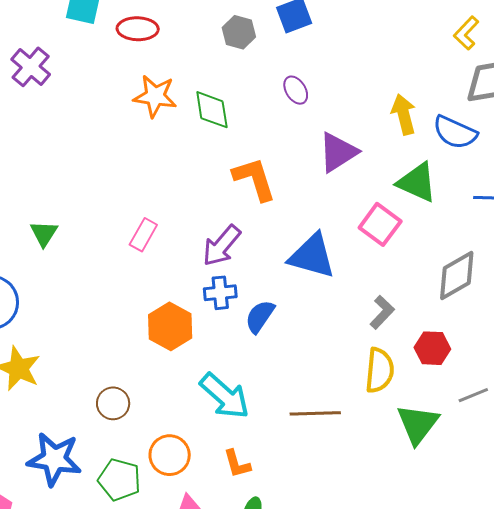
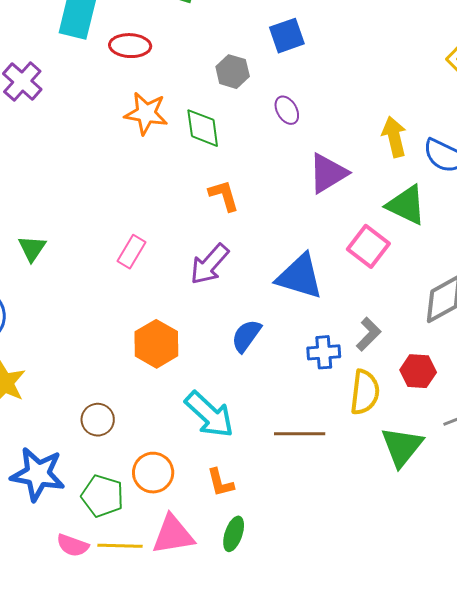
gray hexagon: (239, 32) -> (233, 72), moved
orange L-shape: (254, 179) -> (224, 196), moved, size x0.7
blue cross: (220, 293) -> (324, 352), moved

